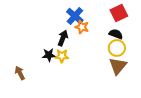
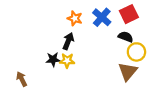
blue cross: (75, 16) -> (102, 17), moved
orange star: (82, 27) -> (75, 18), moved
yellow circle: (117, 48) -> (136, 52), moved

